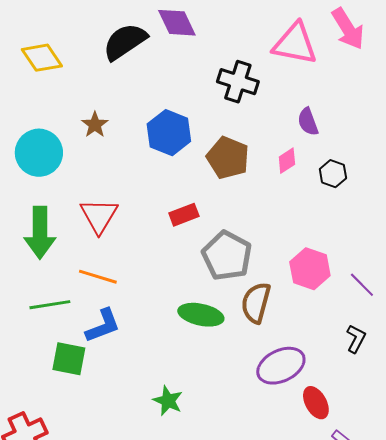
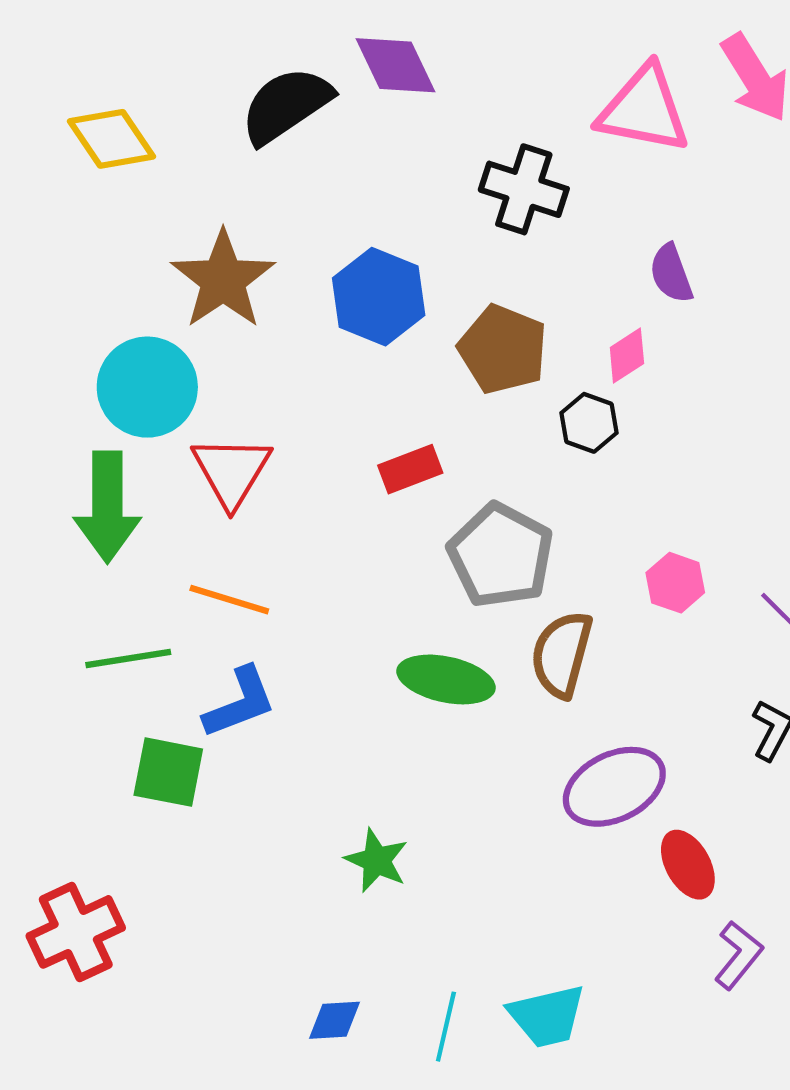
brown star: (95, 125) -> (223, 280), size x1.8
cyan circle: (39, 153) -> (147, 387), moved
black hexagon: (333, 174) -> (589, 423), moved
pink hexagon: (310, 269) -> (675, 583), size x0.7

